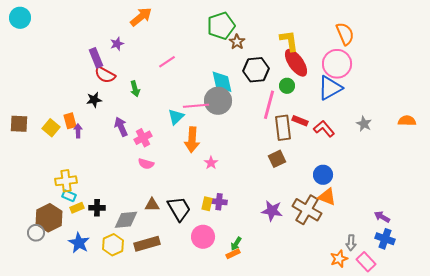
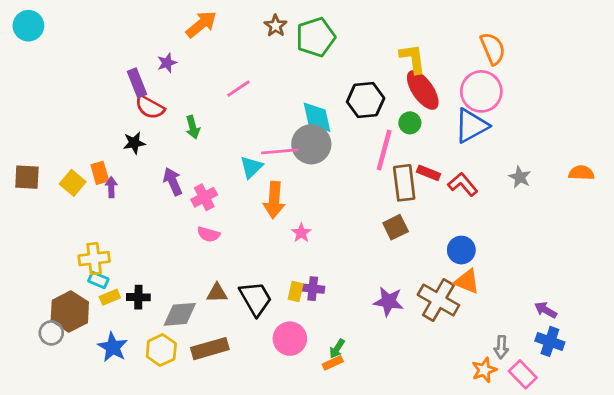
brown star: (237, 42) -> (276, 26), moved

